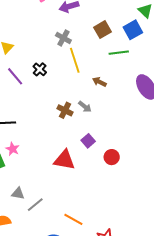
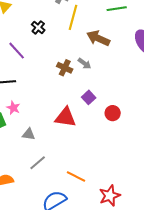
yellow line: (75, 60) -> (73, 17), turned 35
purple line: (15, 76) -> (17, 51), moved
brown arrow: (99, 82) -> (98, 38), size x1.6
gray triangle: (18, 194) -> (29, 134), moved

